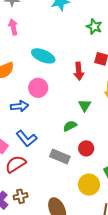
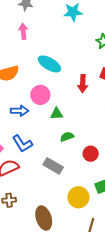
green triangle: (85, 105) -> (57, 114), moved, turned 48
red circle: (86, 148) -> (91, 154), moved

